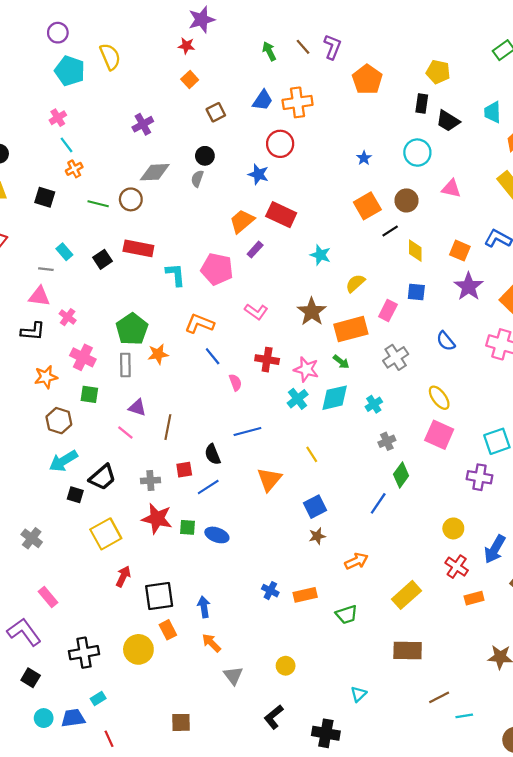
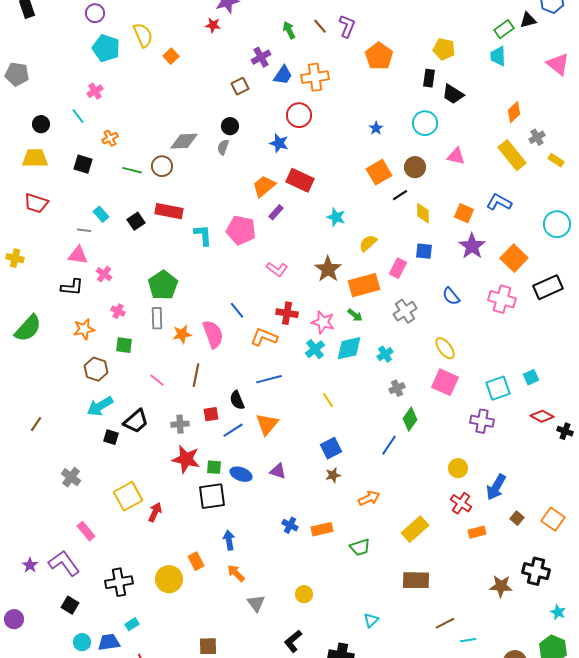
orange square: (190, 80) -> (171, 56), moved
cyan trapezoid: (493, 112) -> (498, 56), moved
purple cross: (143, 124) -> (261, 57), moved
cyan line: (67, 145) -> (78, 116), moved
orange L-shape: (199, 324) -> (264, 337), moved
orange star: (158, 354) -> (182, 334), moved
pink cross: (83, 357) -> (118, 311), size x0.6
pink semicircle: (235, 382) -> (213, 334), moved, size x1.8
purple triangle: (137, 408) -> (278, 471), moved
orange triangle: (269, 479) -> (267, 424), moved
yellow square: (106, 534) -> (128, 496), moved
black square: (159, 596) -> (212, 496), moved

